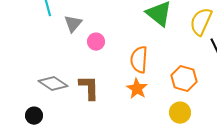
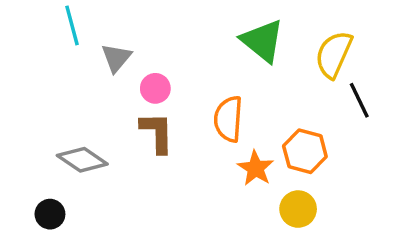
brown L-shape: (89, 88) -> (157, 133), moved
orange star: (137, 89) -> (256, 168), moved

